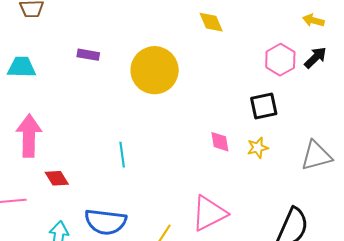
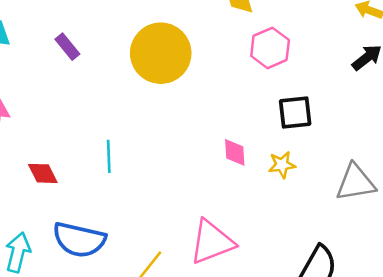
purple rectangle: (88, 55) -> (67, 47), moved, turned 35
pink hexagon: (280, 60) -> (270, 48), moved
red diamond: (57, 178) -> (43, 173), moved

